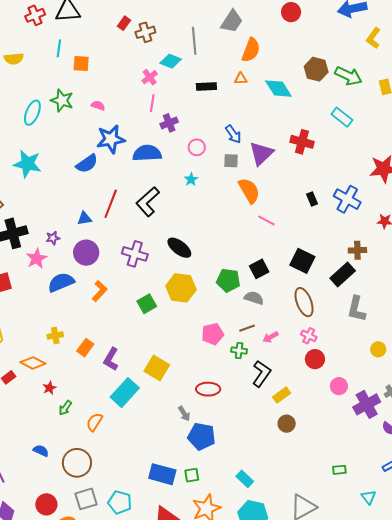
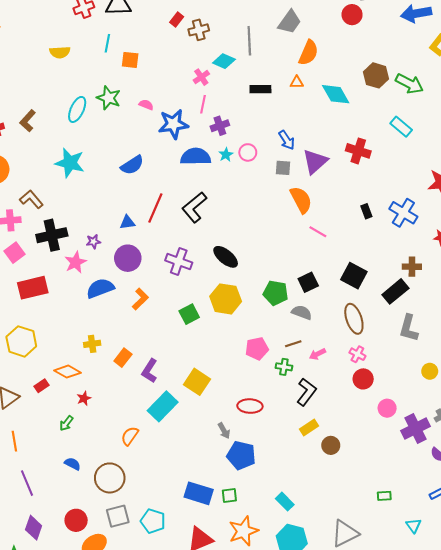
blue star: (111, 139) -> (173, 124), moved
cyan star: (191, 179) -> (226, 155), moved
yellow rectangle: (282, 395) -> (309, 428), moved
green arrow: (65, 408) -> (66, 423), moved

